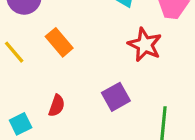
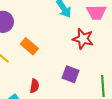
purple square: (116, 97) -> (71, 74), turned -30

